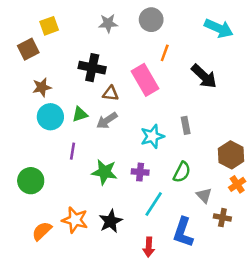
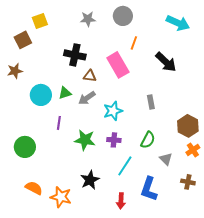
brown star: (42, 87) -> (15, 71), moved
cyan star: (152, 136) -> (113, 111), moved
brown cross: (222, 218) -> (188, 182), moved
orange star: (75, 220) -> (61, 197), moved
orange semicircle: (42, 231) -> (34, 188), turned 72

